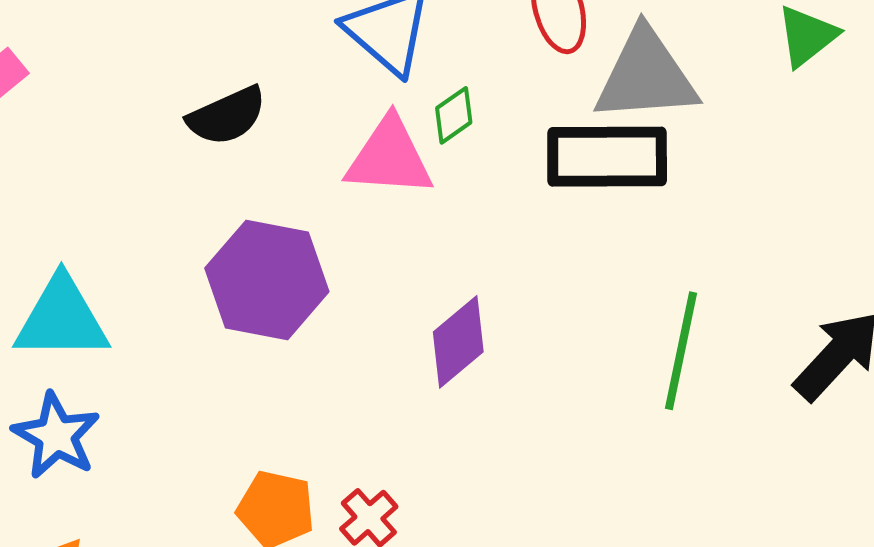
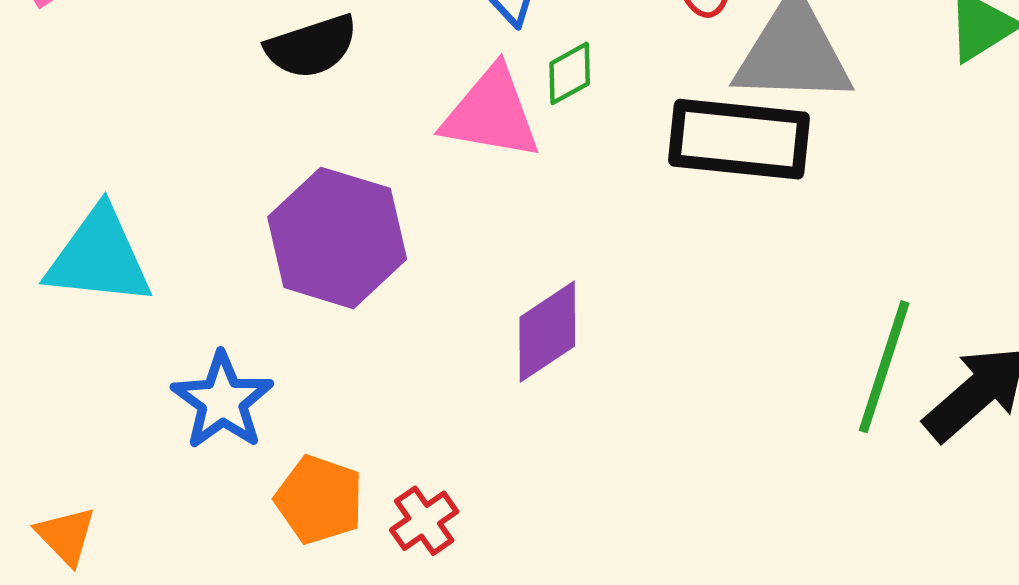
green line: (681, 351) -> (884, 367), moved
blue star: (56, 436) -> (222, 401), moved

